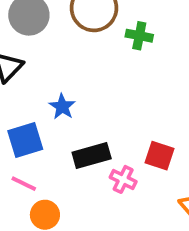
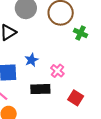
pink cross: (123, 179) -> (57, 71), moved

